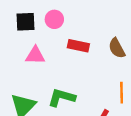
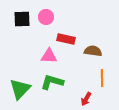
brown semicircle: (117, 48) -> (93, 51), moved, turned 126
pink triangle: (35, 55) -> (49, 56), moved

